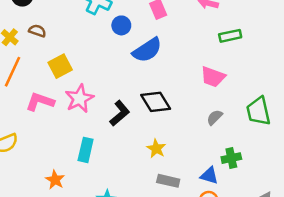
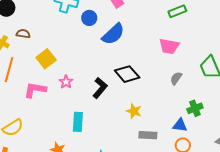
pink star: (79, 99) -> (66, 82), size x0.6

